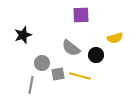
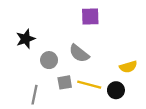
yellow semicircle: (115, 38) -> (128, 67), moved
black circle: (96, 55) -> (116, 90), moved
gray circle: (42, 63) -> (49, 60), moved

